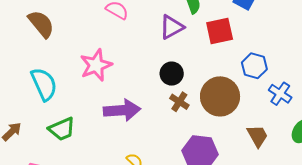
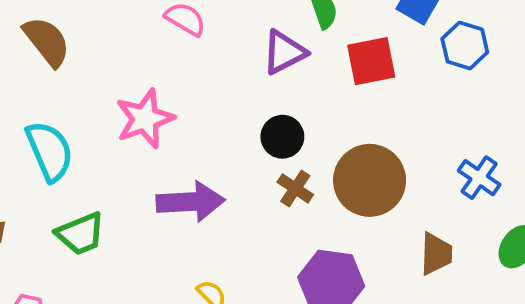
blue hexagon: (254, 66) -> (465, 45), moved
brown trapezoid: (257, 136) -> (436, 254), turned 30

